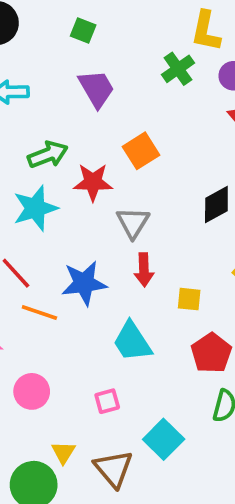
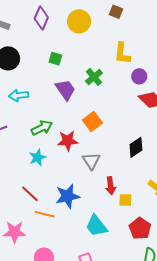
green cross: (178, 69) -> (94, 77), moved
cyan star: (35, 208) -> (38, 158), size x0.7
red arrow: (144, 270) -> (111, 186), moved

